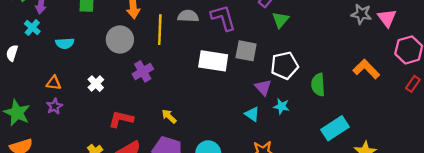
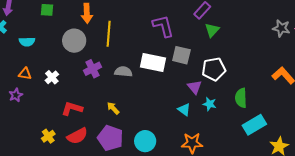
gray semicircle: (188, 16) -> (123, 72), moved
orange triangle: (54, 83) -> (25, 74), moved
green semicircle: (318, 85) -> (241, 98), moved

